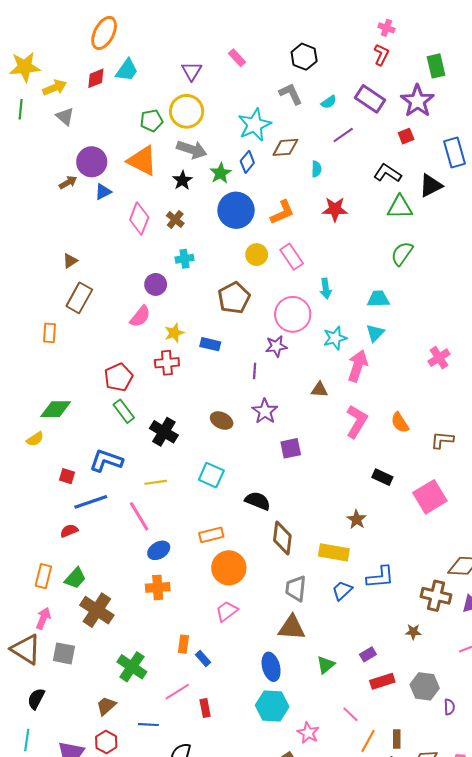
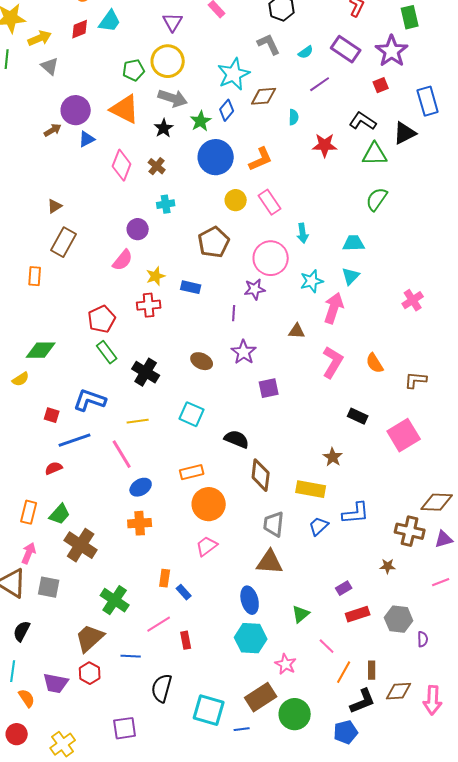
red star: (335, 209) -> (325, 145), moved
green triangle: (326, 665) -> (301, 614), moved
brown trapezoid: (106, 706) -> (90, 638), size x1.5

